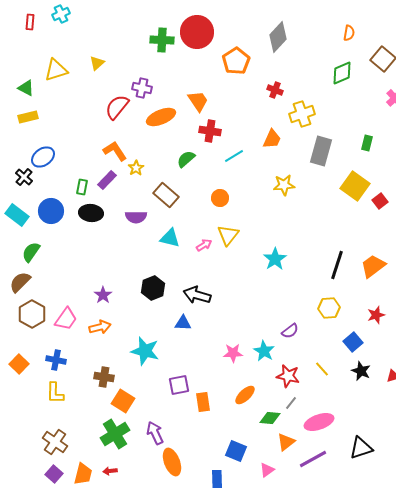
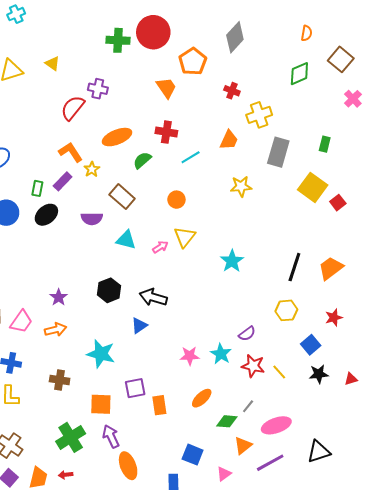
yellow triangle: (97, 63) -> (52, 63), turned -42
orange trapezoid: (198, 101) -> (166, 88), moved
orange ellipse: (161, 117) -> (117, 137), moved
black ellipse: (91, 213) -> (46, 215), turned -45
blue triangle: (183, 323) -> (139, 326), turned -36
black star: (361, 371) -> (319, 374), turned -30
red star: (288, 376) -> (253, 366), moved
orange square: (123, 401) -> (101, 404), moved, turned -30

